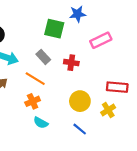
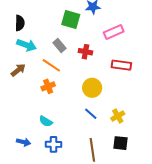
red rectangle: (117, 87) -> (121, 65), moved
yellow cross: (108, 110) -> (118, 116), moved
cyan semicircle: (41, 123) -> (46, 121), moved

